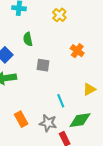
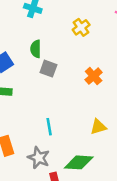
gray square: (43, 65) -> (48, 69), moved
cyan line: (61, 101) -> (49, 127), moved

